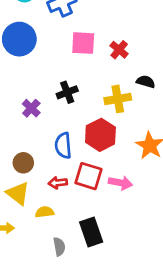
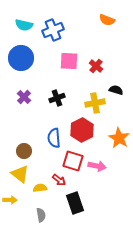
purple cross: (31, 108) -> (24, 97), moved
red arrow: (58, 183) -> (59, 180), moved, turned -136
gray semicircle: (59, 247) -> (41, 215), moved

